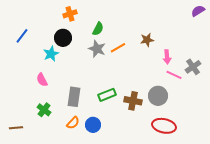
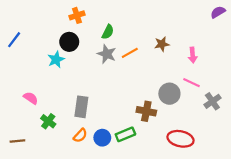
blue line: (22, 36) -> (14, 40), moved
pink arrow: (167, 57) -> (193, 55), moved
gray cross: (193, 67) -> (212, 101), moved
pink semicircle: (42, 80) -> (31, 98), moved, turned 152
green rectangle: (107, 95) -> (125, 134), moved
gray circle: (158, 96) -> (169, 94), moved

